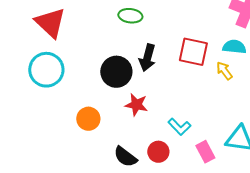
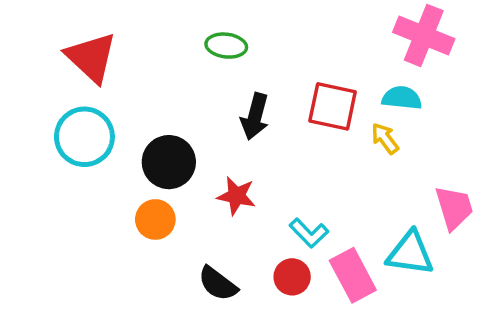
black circle: (116, 72) -> (169, 162), moved
red circle: (158, 152) -> (292, 277), moved
pink rectangle: (205, 152) -> (353, 275), size x1.4

